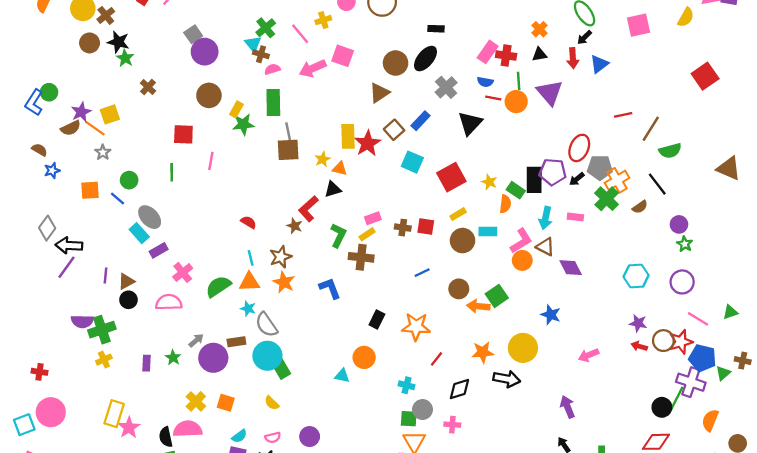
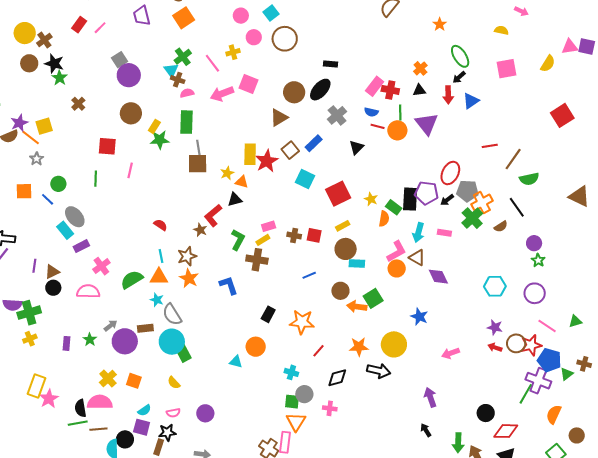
black triangle: (470, 123) -> (357, 147), size x0.7
cyan rectangle: (488, 231) -> (357, 264), moved
black circle: (662, 407) -> (486, 413), moved

